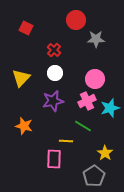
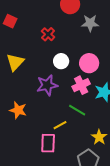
red square: (26, 28) -> (10, 21), moved
white circle: (55, 73) -> (61, 61), moved
yellow line: (66, 141) -> (60, 125), turned -32

